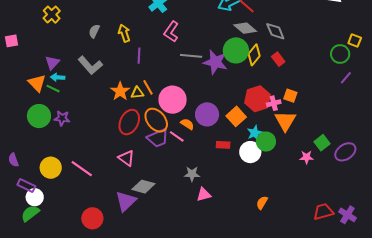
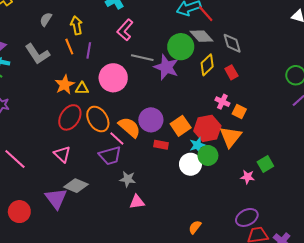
green circle: (236, 50) -> (181, 47), moved
orange line: (148, 87) -> (69, 47), moved
red hexagon: (258, 99) -> (207, 128), moved
pink circle: (173, 100) -> (113, 78), moved
pink cross: (274, 103) -> (222, 102), moved, turned 32
orange semicircle: (187, 124) -> (129, 127), size x1.6
purple trapezoid: (158, 138) -> (110, 156), moved
red rectangle: (223, 145) -> (161, 145), moved
purple ellipse: (345, 152) -> (247, 217), moved
purple triangle: (126, 201) -> (56, 198), turned -30
orange semicircle: (262, 203) -> (195, 227), moved

